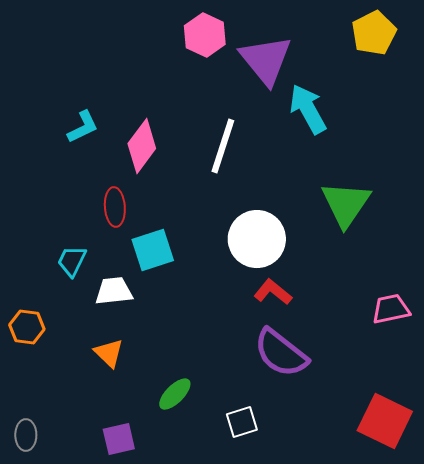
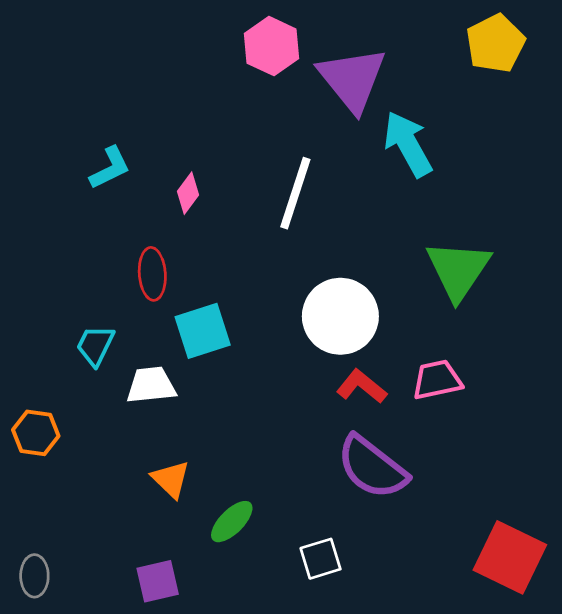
pink diamond: (142, 146) -> (188, 193), size x0.6
pink trapezoid: (391, 309) -> (437, 380), moved
orange triangle: (109, 353) -> (171, 479), moved

